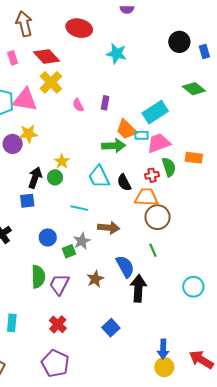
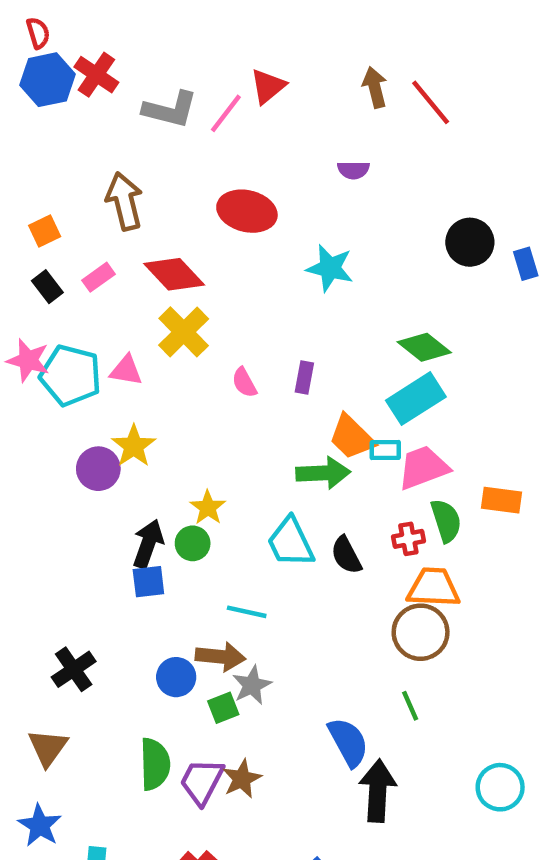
pink rectangle: (13, 58) -> (99, 277), turned 72
green diamond: (194, 89) -> (424, 347), moved
pink triangle: (25, 100) -> (126, 370), size x0.6
yellow star: (28, 134) -> (134, 446), turned -30
orange trapezoid: (146, 197) -> (433, 588), moved
blue square: (27, 201) -> (148, 582), moved
brown arrow: (109, 228) -> (220, 657), moved
brown star: (95, 279) -> (242, 779), moved

